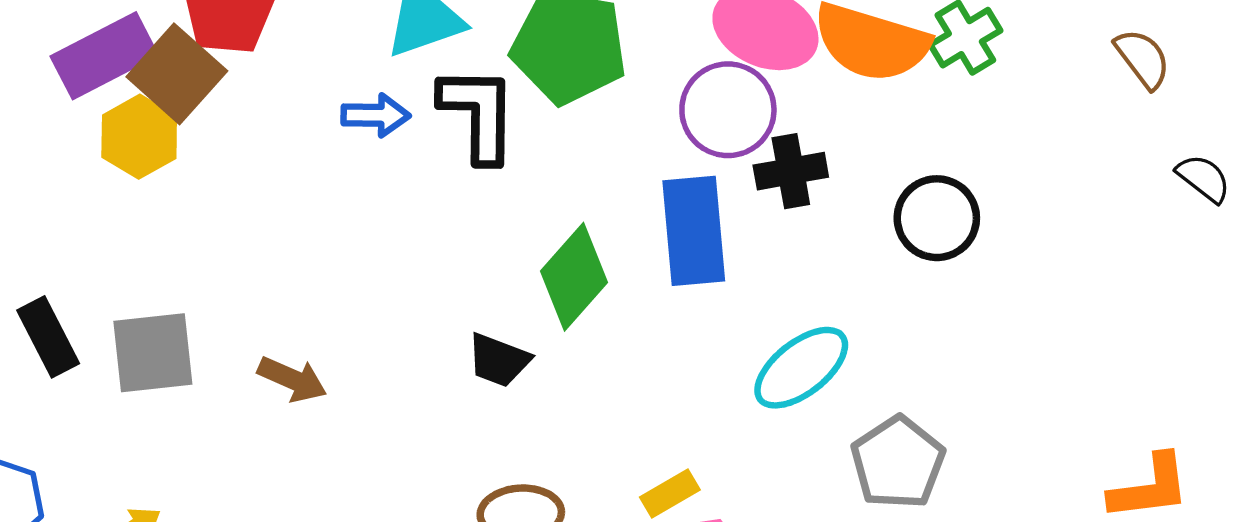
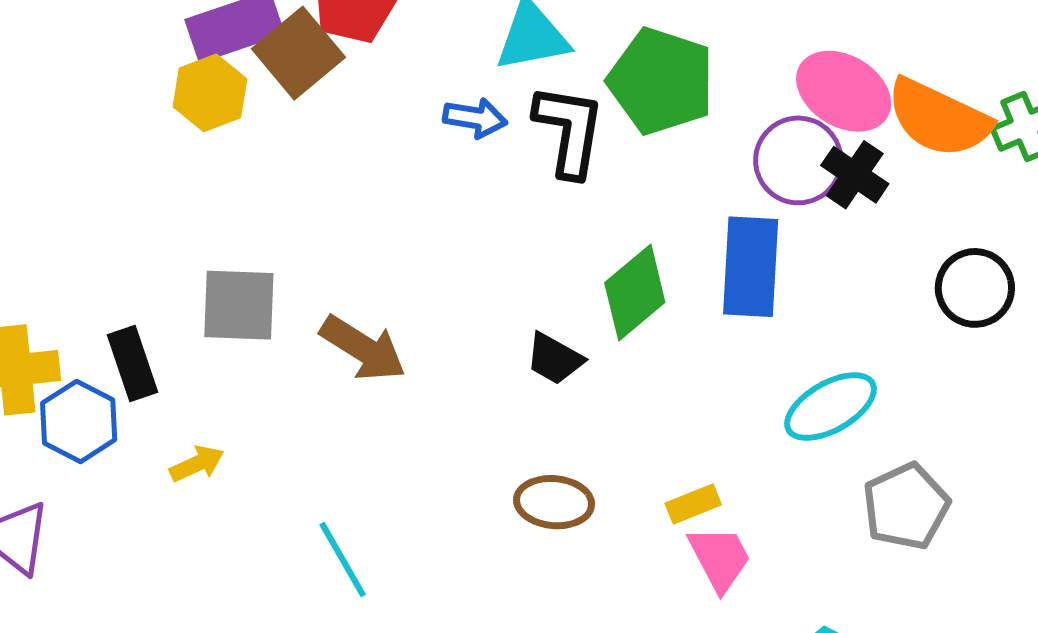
yellow hexagon: (139, 137) -> (210, 93), moved
black cross: (791, 171) -> (855, 175), moved, turned 36
black rectangle: (48, 337) -> (132, 364), moved
brown arrow: (292, 379) -> (363, 348), size x1.4

